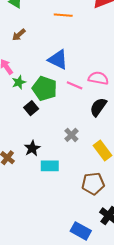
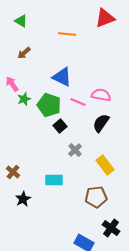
black square: (31, 108) -> (60, 126), moved
black star: (32, 148) -> (23, 199), moved

